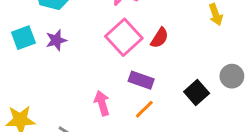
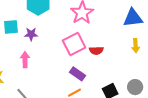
red semicircle: (160, 38) -> (96, 51), turned 40
pink arrow: (102, 103) -> (25, 59), moved

